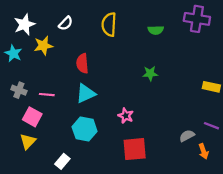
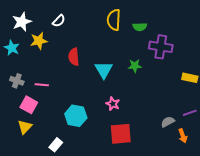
purple cross: (197, 19) -> (161, 47), moved
yellow semicircle: (109, 24) -> (114, 20), moved
cyan triangle: (86, 93) -> (104, 70), moved, turned -36
purple line: (211, 126) -> (190, 113), turned -40

